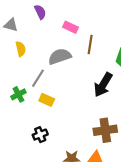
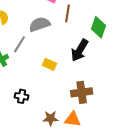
yellow rectangle: (47, 100) -> (50, 64), moved
black cross: (40, 135) -> (22, 96), turned 32

